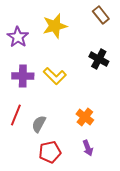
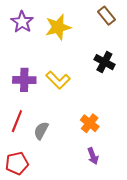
purple star: (18, 37) -> (22, 22), moved
red pentagon: (50, 152) -> (17, 163), moved

